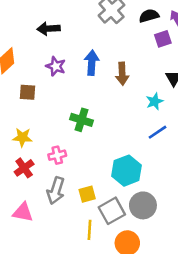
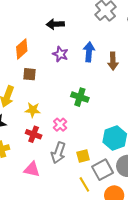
brown square: (27, 92) -> (29, 74), moved
pink cross: (57, 155) -> (60, 125), turned -32
red cross: (24, 168) -> (34, 134), turned -35
yellow line: (89, 230) -> (84, 184), turned -35

